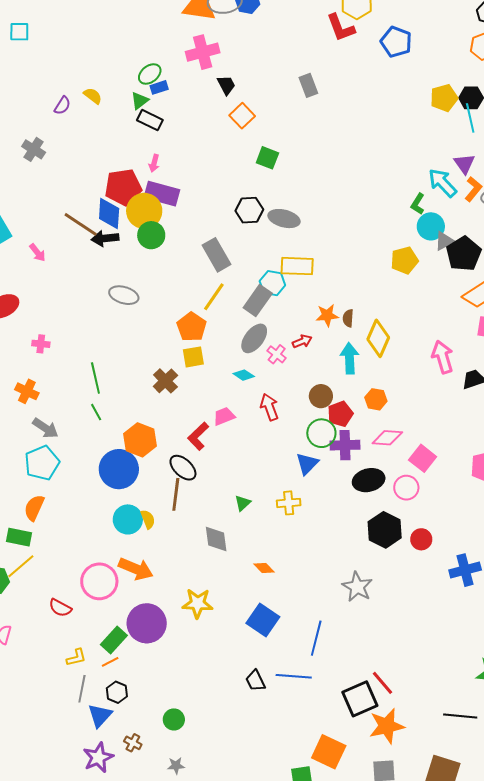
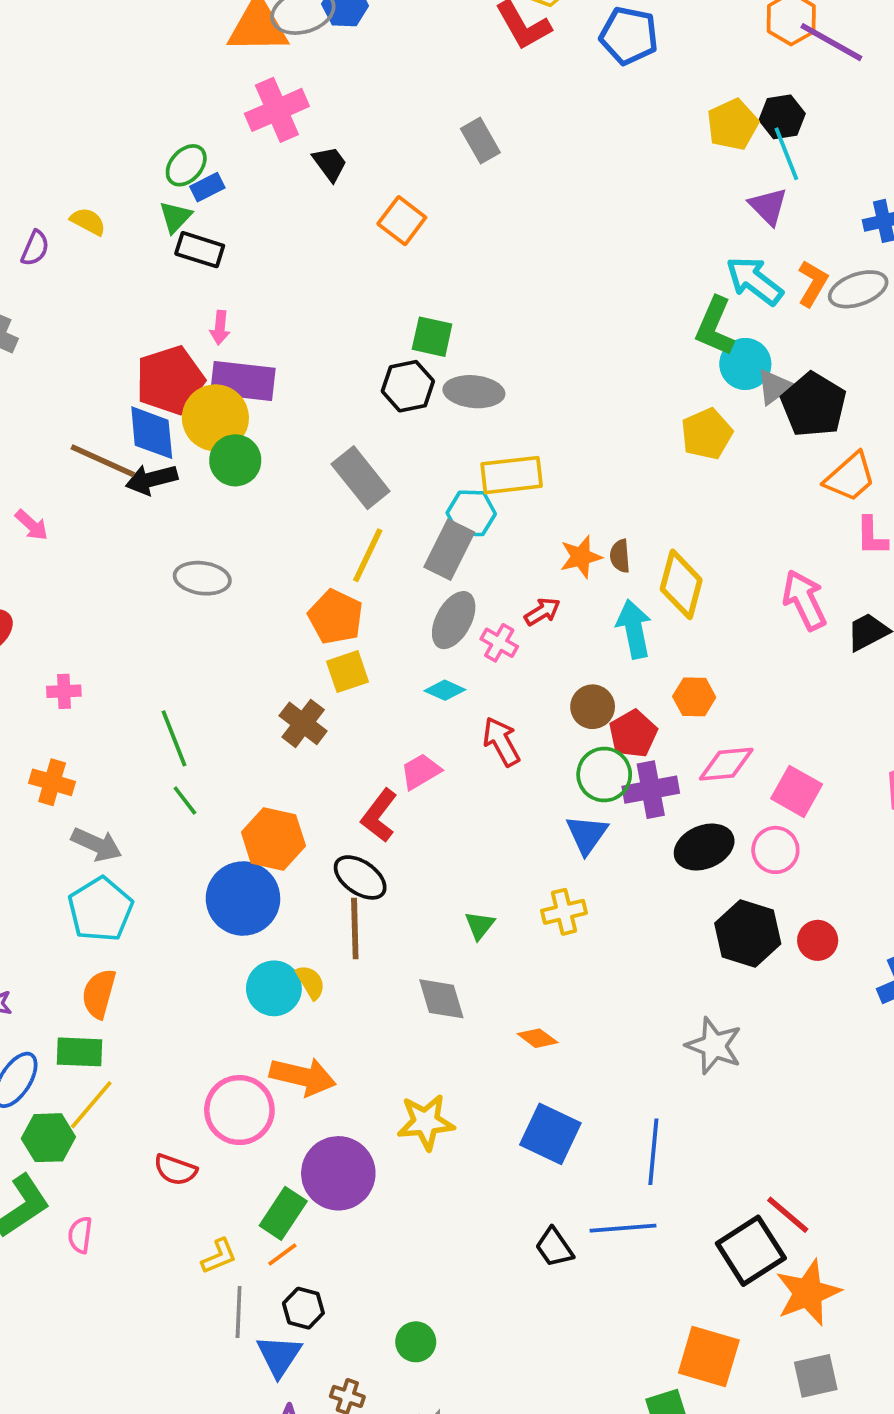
orange square: (242, 116) -> (402, 221), moved
green square: (267, 158) -> (432, 337), moved
purple triangle: (464, 164) -> (768, 206), moved
green L-shape: (418, 204) -> (715, 326), size x1.5

